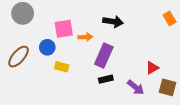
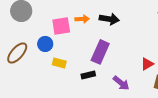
orange arrow: (85, 37) -> (82, 19), moved
black rectangle: (106, 79) -> (88, 75), moved
purple arrow: (136, 87) -> (121, 83), moved

